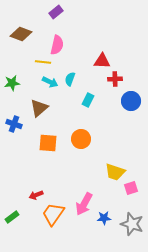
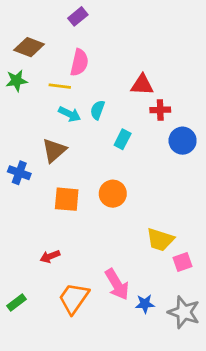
green star: (12, 83) -> (16, 81), moved
red arrow: (36, 195) -> (50, 256), moved
pink arrow: (84, 204) -> (117, 284), turned -60

